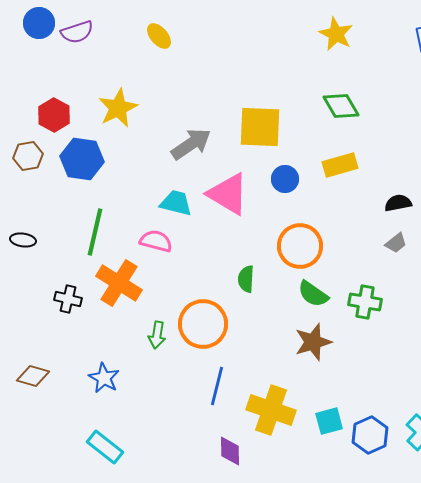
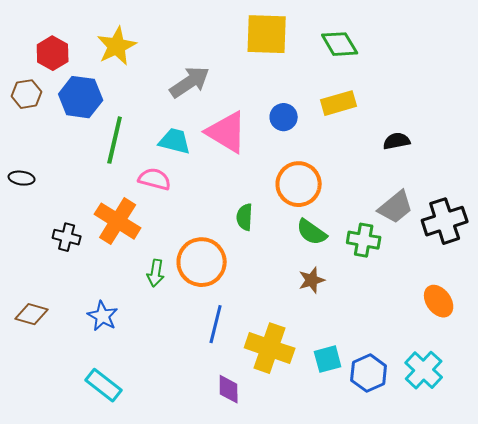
yellow square: (260, 127) -> (267, 34), moved
green line: (95, 232) -> (115, 140), moved
gray trapezoid: (396, 243) -> (396, 207), moved, size x1.6
brown star: (313, 342) -> (312, 280), size x0.7

